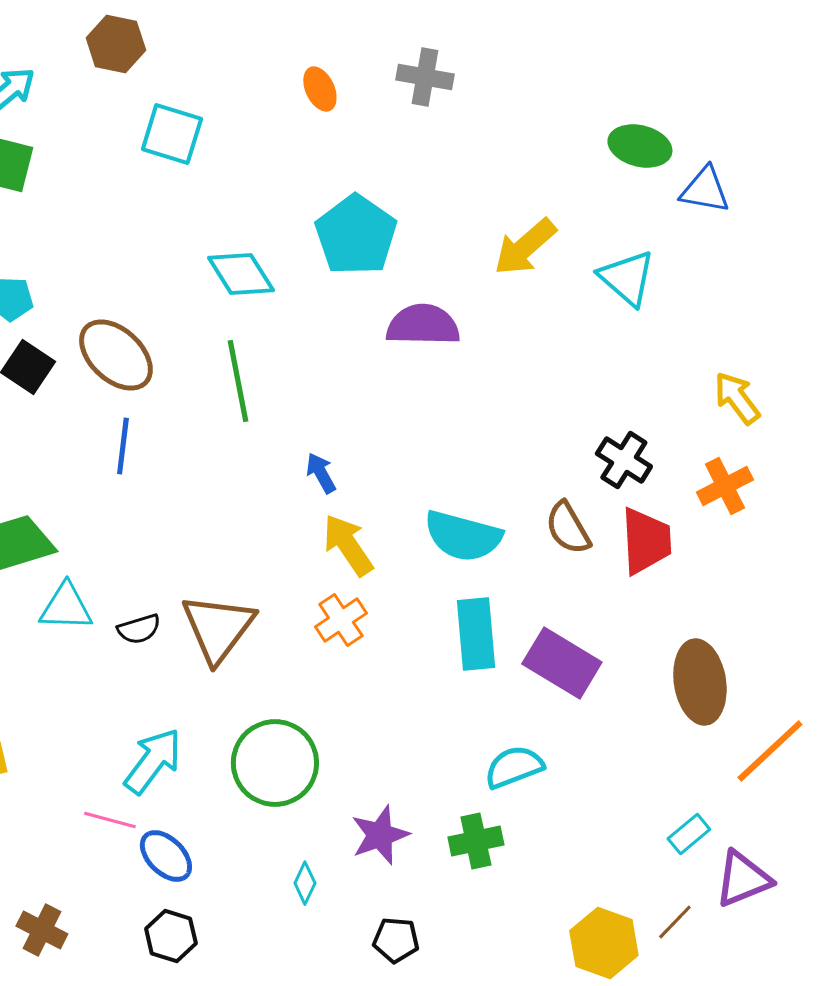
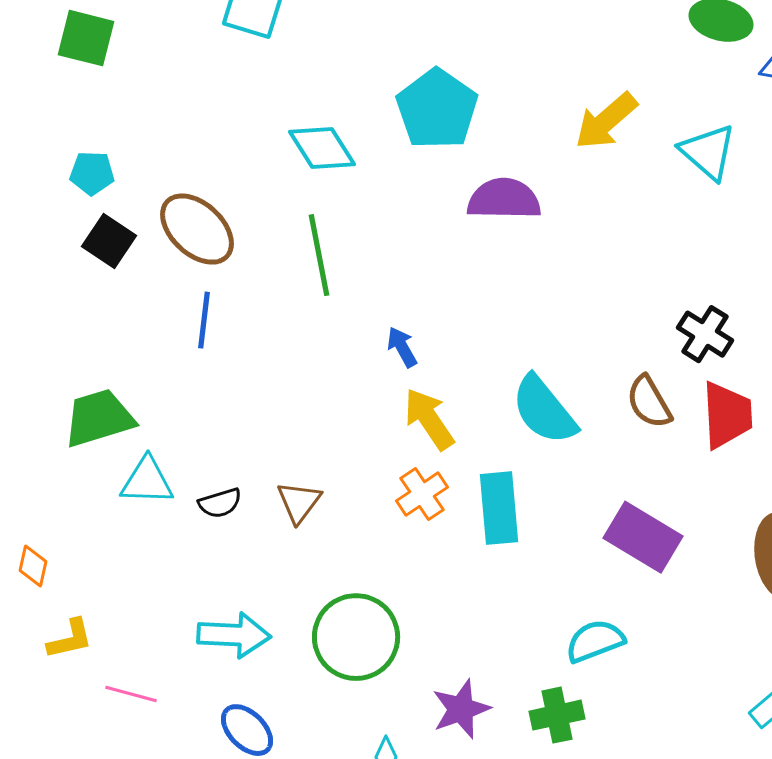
cyan semicircle: (463, 536) -> (544, 410), turned 36
brown triangle: (218, 628) -> (299, 502), size x0.6
cyan rectangle: (476, 634) -> (499, 508), moved
cyan arrow: (153, 761) -> (234, 635), turned 56
pink line: (110, 820) -> (131, 694), moved

